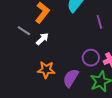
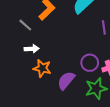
white arrow: (42, 39) -> (32, 49), moved, turned 32

